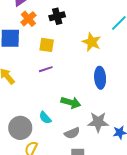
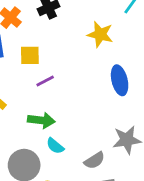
yellow square: (47, 45) -> (30, 55), moved
green arrow: (71, 102) -> (41, 120), moved

